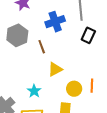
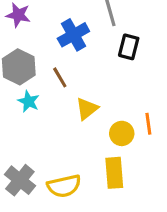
cyan star: (34, 91) -> (29, 101), moved

